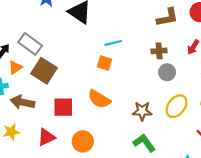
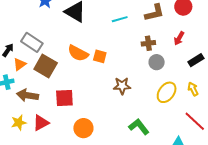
cyan line: (113, 43) -> (120, 19), moved
orange semicircle: (99, 99) -> (78, 53), moved
brown star: (142, 111) -> (122, 86), moved
red triangle: (46, 137) -> (41, 123), moved

